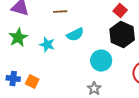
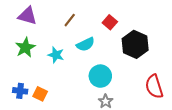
red square: (120, 11) -> (110, 22), moved
brown line: (60, 12) -> (70, 20), turned -48
cyan circle: (101, 61) -> (100, 76), moved

